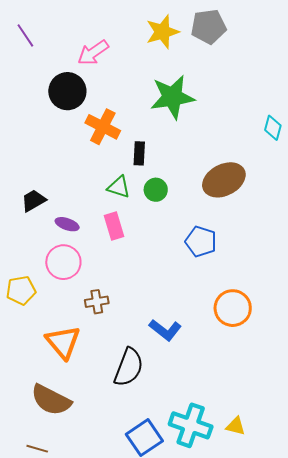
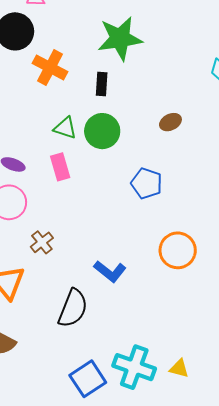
black rectangle: (139, 153) -> (102, 84), moved
brown ellipse: (224, 180) -> (170, 122), size x0.5
green circle: (156, 190) -> (102, 131), size x1.5
brown cross: (97, 302) -> (42, 242), turned -30

